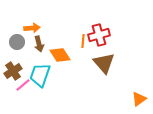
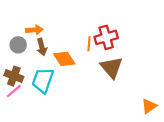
brown cross: (13, 71) -> (14, 76), turned -36
pink line: (23, 85) -> (14, 91), moved

